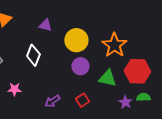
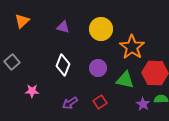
yellow circle: (76, 40) -> (101, 29), moved
white diamond: (33, 55) -> (63, 65), moved

